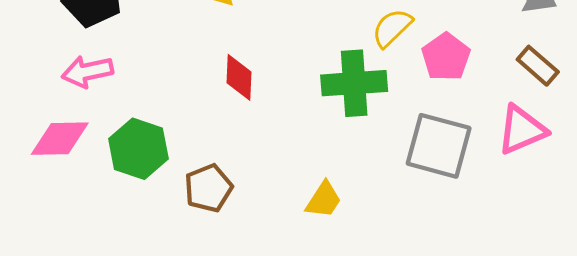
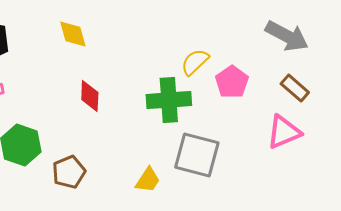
gray square: (439, 146) -> (197, 155), moved

